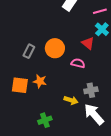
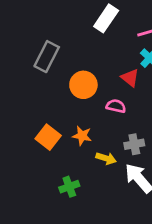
gray rectangle: (29, 51) -> (47, 57), moved, size x1.5
orange star: (40, 81) -> (82, 136), moved
orange square: (20, 85) -> (48, 137), moved, turned 30

